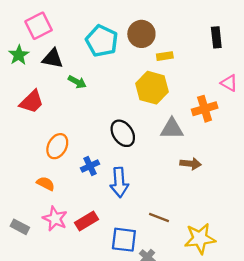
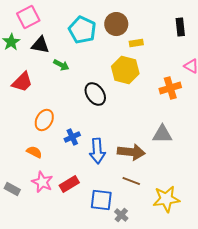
gray triangle: (172, 129) -> (162, 134), moved
black ellipse: (123, 133) -> (95, 94), moved
brown arrow: (191, 164) -> (131, 152), moved, size x1.5

